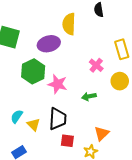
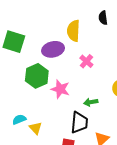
pink cross: (96, 65) -> (86, 61), moved
cyan semicircle: (17, 116) -> (19, 119), turned 32
black trapezoid: (58, 119) -> (79, 123), moved

